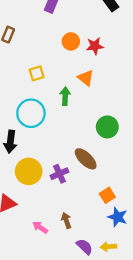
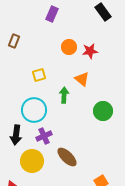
green circle: (107, 127) -> (103, 111), moved
brown ellipse: (86, 159) -> (67, 157), moved
purple cross: (59, 174) -> (44, 136), moved

